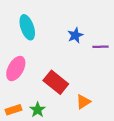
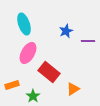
pink ellipse: (16, 69) -> (28, 53), moved
orange rectangle: (13, 110) -> (12, 85), moved

